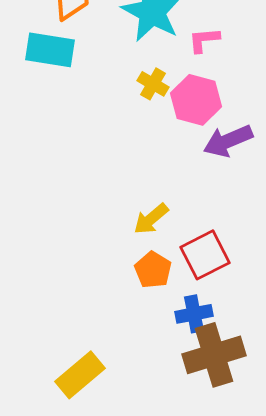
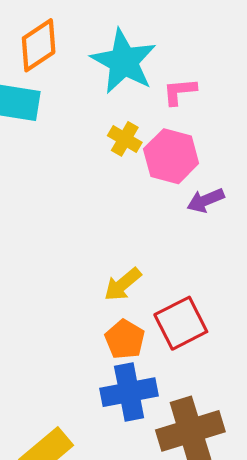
purple arrow: (228, 141) -> (206, 200), size x0.7
blue cross: (194, 314) -> (129, 392), moved, size x1.4

